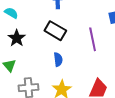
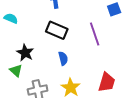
black star: (17, 38) -> (25, 53), moved

